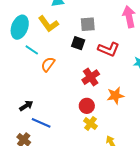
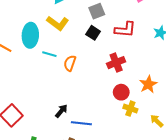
black square: (78, 43) -> (93, 33), turned 32
red cross: (91, 77) -> (116, 63), turned 30
orange star: (115, 96) -> (148, 84), moved

